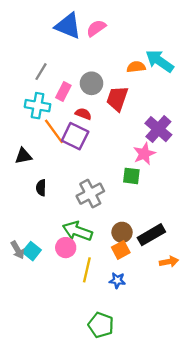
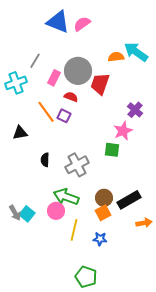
gray circle: (92, 83) -> (78, 71), size x1.4
cyan cross: (38, 106) -> (16, 83), moved, turned -30
purple cross: (158, 129) -> (135, 110), size x0.7
purple square: (75, 136) -> (64, 116), size x0.6
black semicircle: (41, 188) -> (45, 160), moved

